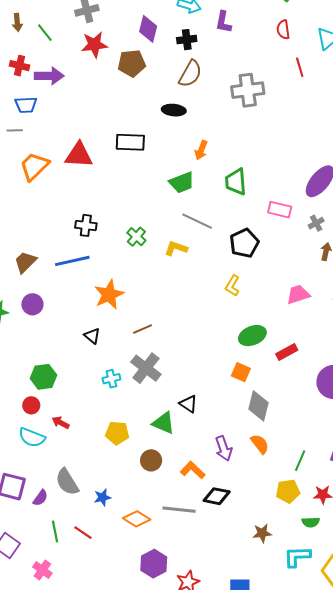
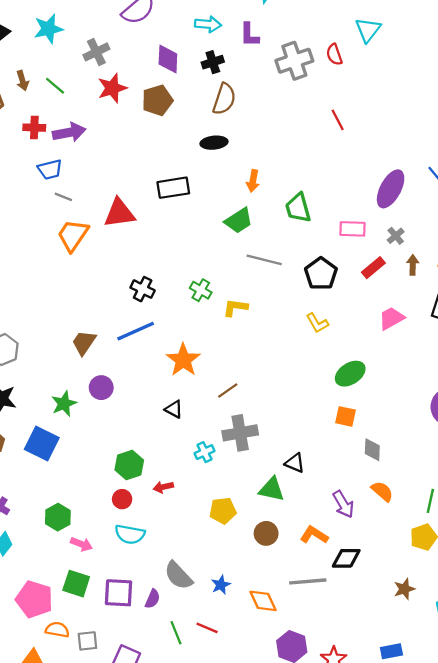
red semicircle: (283, 30) -> (334, 54), moved
red line: (300, 67) -> (338, 120), moved
gray cross: (248, 90) -> (294, 61), moved
gray line: (15, 130) -> (63, 197), moved, turned 35
black cross: (86, 225) -> (143, 289), turned 30
yellow L-shape: (176, 248) -> (235, 308), moved
yellow L-shape: (232, 286) -> (317, 323), turned -50
red rectangle: (287, 352) -> (373, 268), moved
gray cross: (146, 368) -> (240, 433), turned -36
gray diamond: (258, 406) -> (372, 450), size x0.7
red arrow: (61, 423) -> (163, 487), moved, turned -30
orange diamond: (137, 519) -> (263, 601), turned 44

